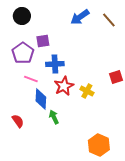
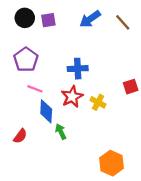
purple square: (43, 41) -> (48, 20), moved
blue cross: (55, 64) -> (78, 69), moved
red semicircle: (18, 121) -> (20, 136), turned 72

